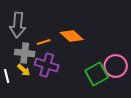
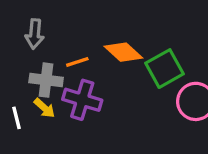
gray arrow: (18, 25) -> (35, 34), size x0.7
green square: (97, 74) -> (164, 69), moved

